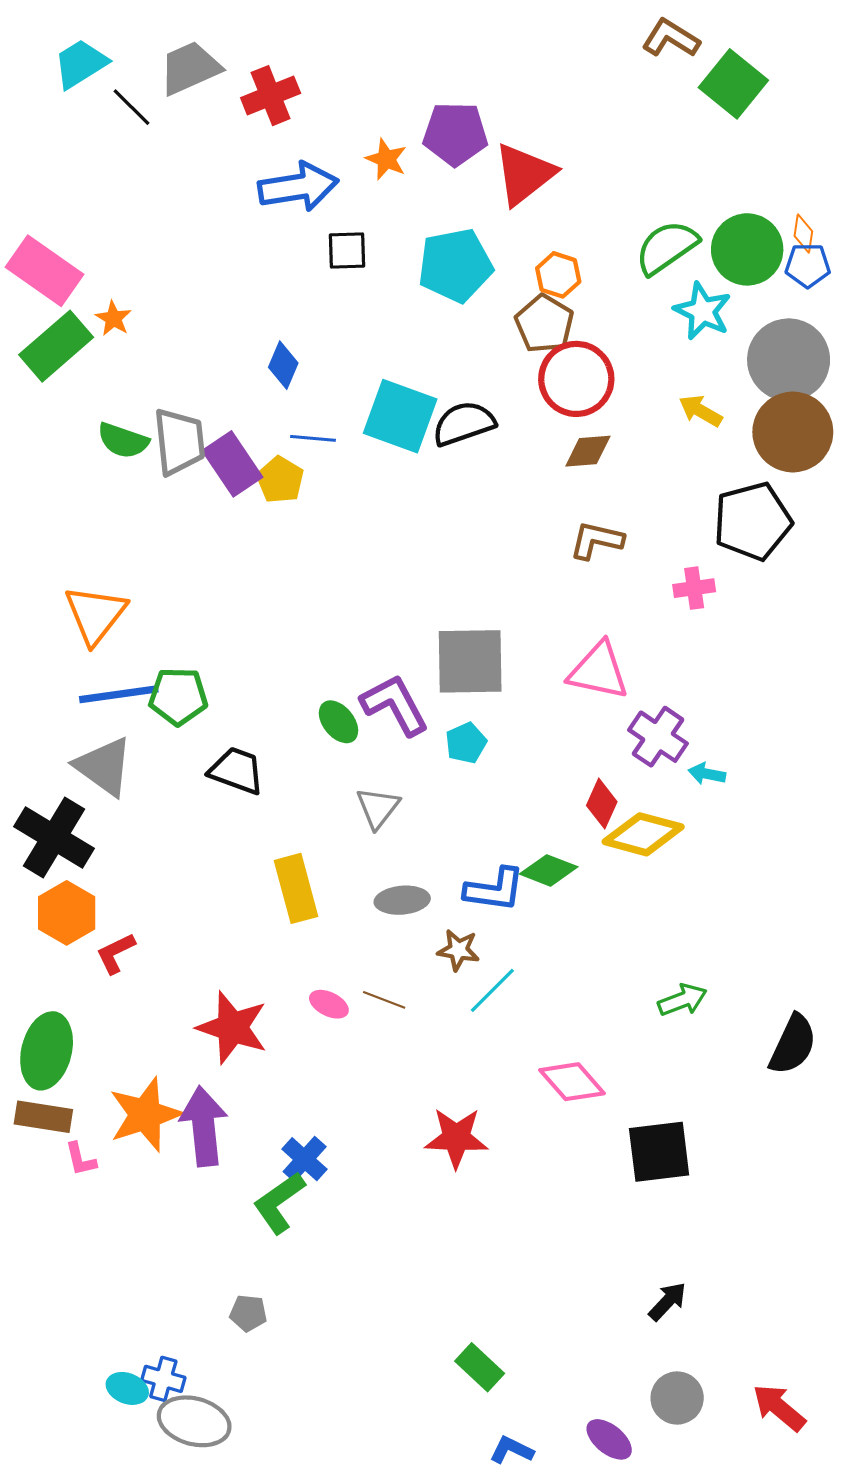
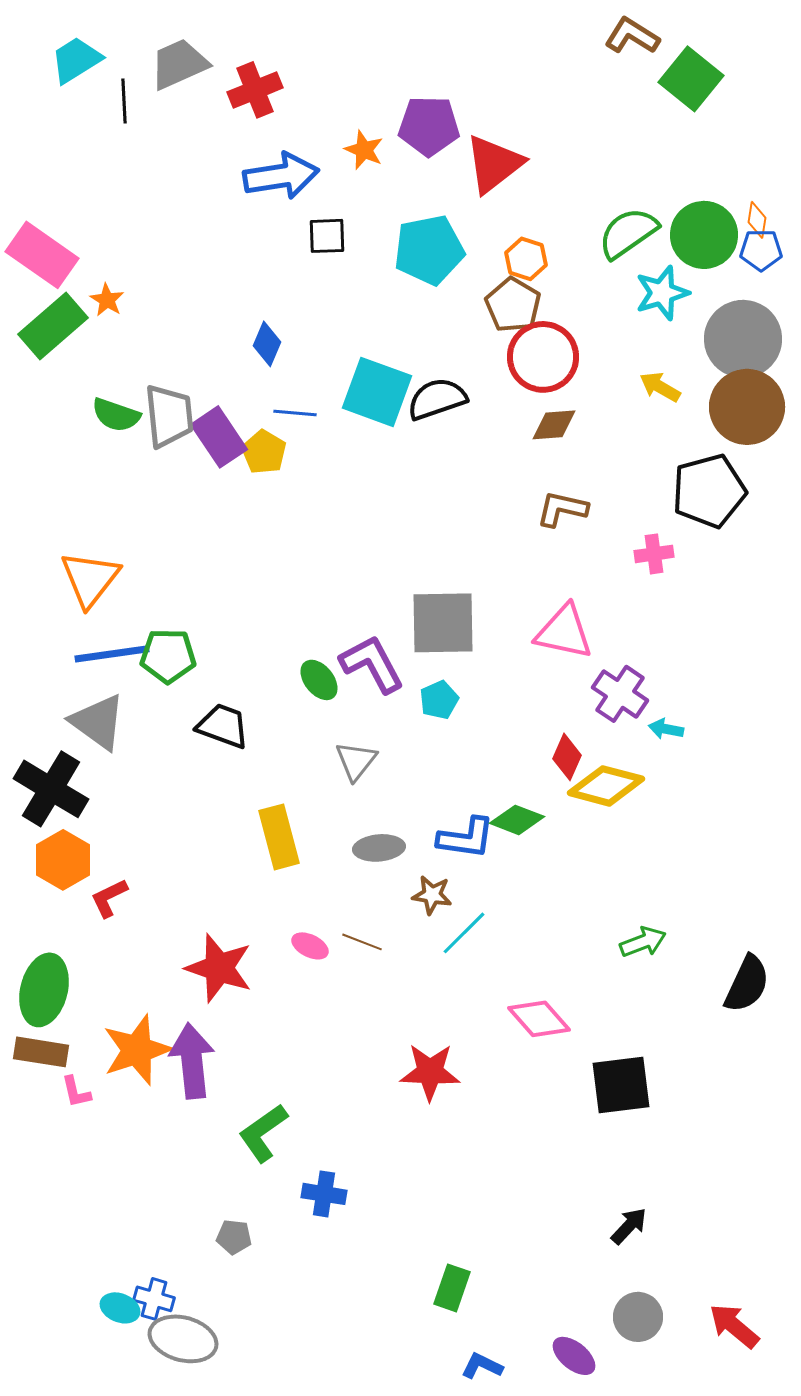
black line: (131, 107) -> (124, 101), turned 42
cyan star: (703, 311) -> (662, 293), turned 30
blue cross: (305, 1159) -> (324, 1194), moved, turned -33
green rectangle: (480, 1367) -> (452, 1288), turned 66

